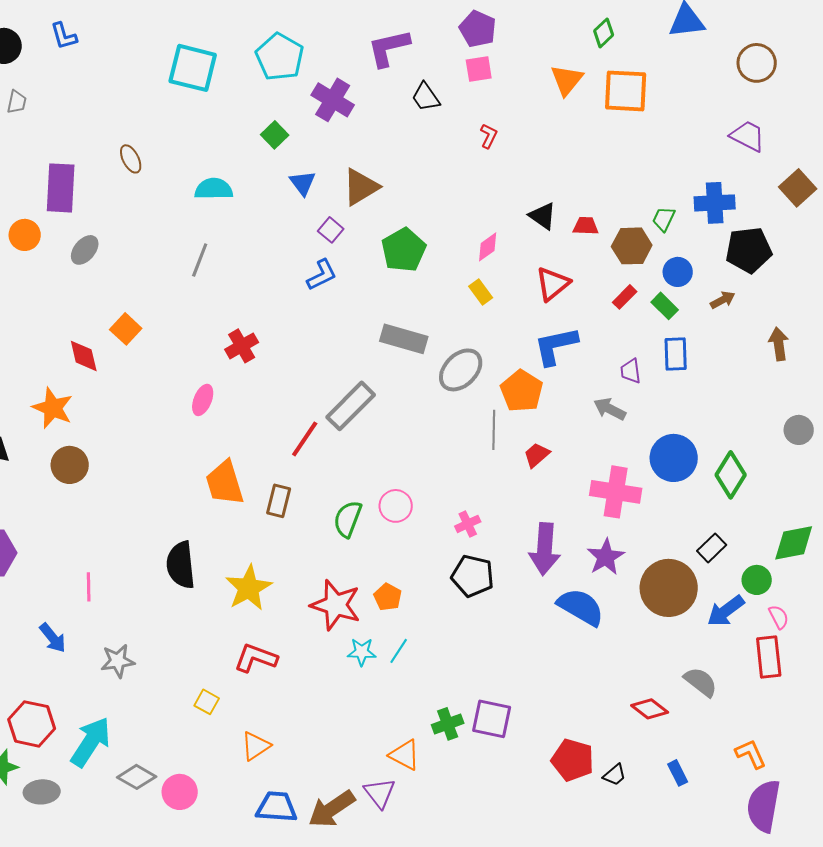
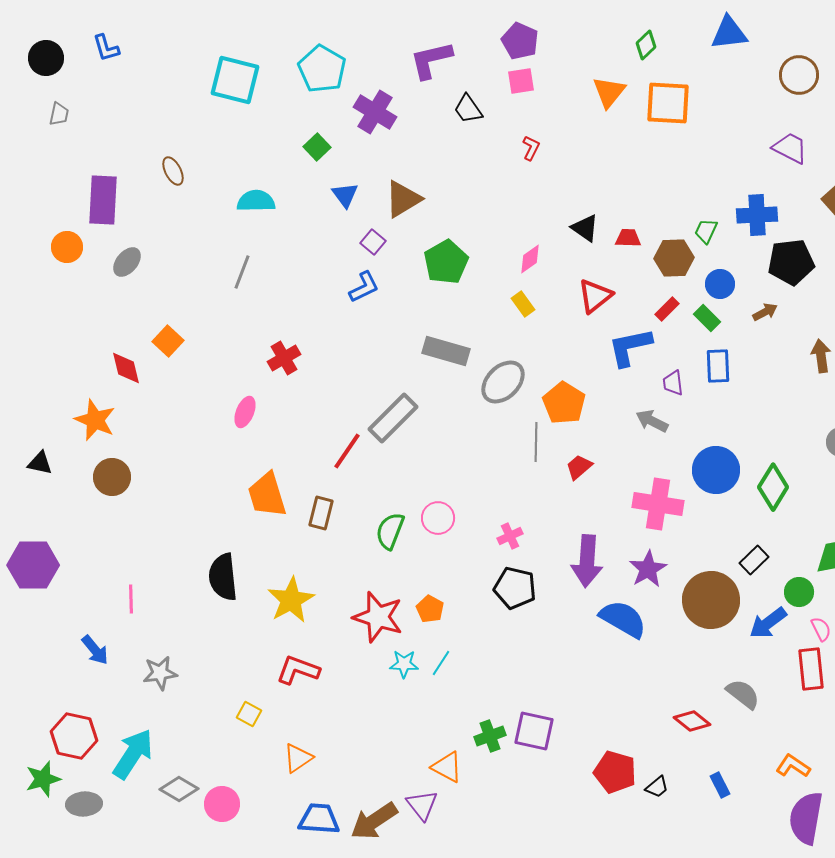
blue L-shape: (556, 346) -> (630, 347), moved
orange L-shape: (751, 754) -> (793, 766), turned -32

